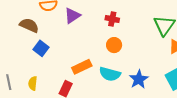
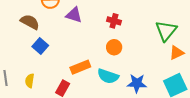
purple triangle: (72, 16) -> (74, 15), turned 48
blue star: (139, 79) -> (137, 83), turned 30

